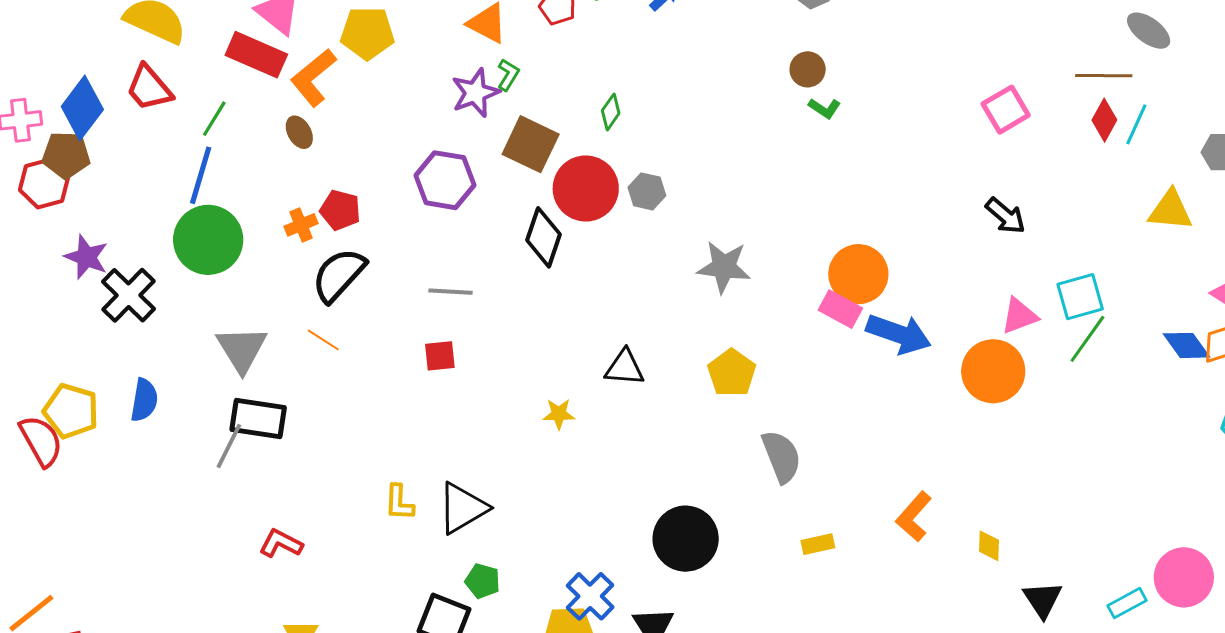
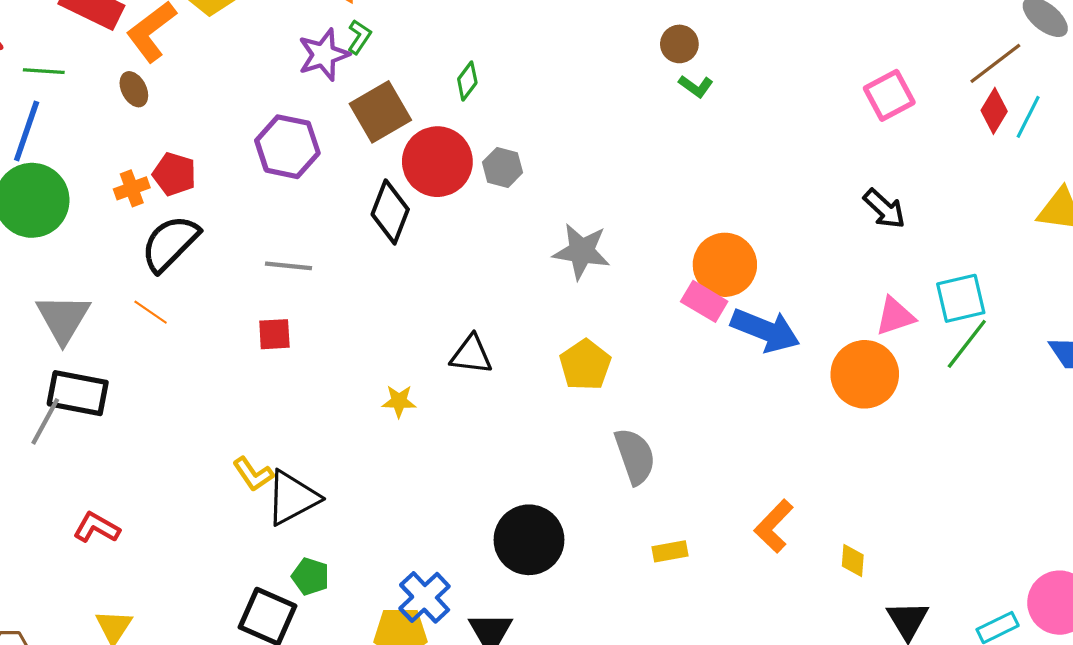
brown line: (1104, 76) -> (995, 63), turned -40
green line: (214, 119) -> (44, 71), turned 60
brown square: (531, 144) -> (380, 112), turned 32
yellow L-shape: (399, 503) -> (253, 474), moved, turned -39

